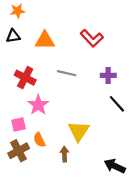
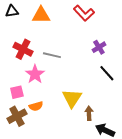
gray line: (67, 73) -> (52, 55), moved
purple cross: (108, 75) -> (99, 47), turned -32
orange semicircle: (39, 140) -> (36, 106), turned -80
brown arrow: (64, 154) -> (89, 113), moved

